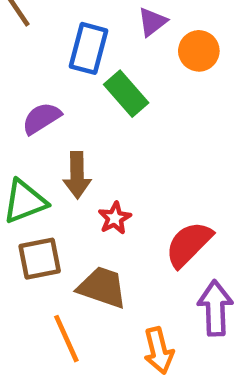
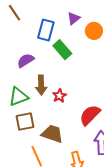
red star: (115, 218) -> (59, 96), moved

